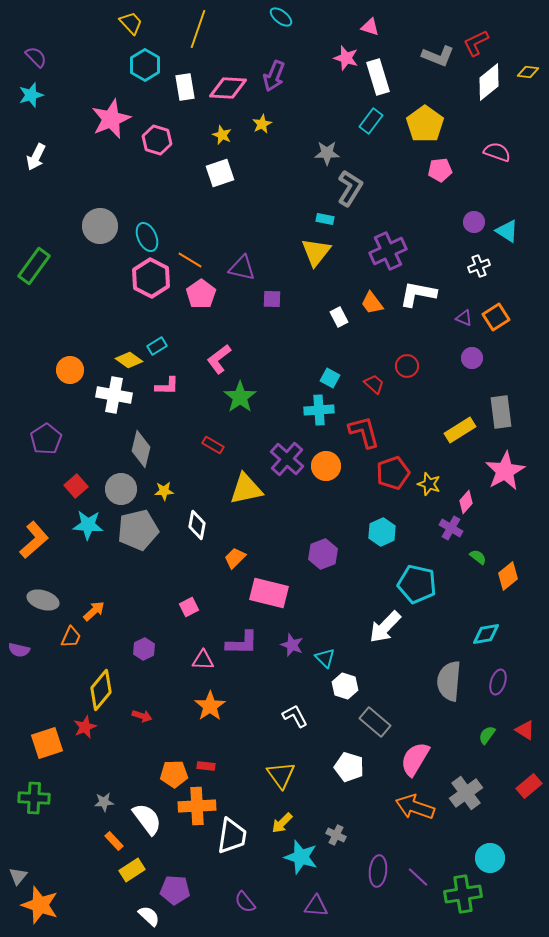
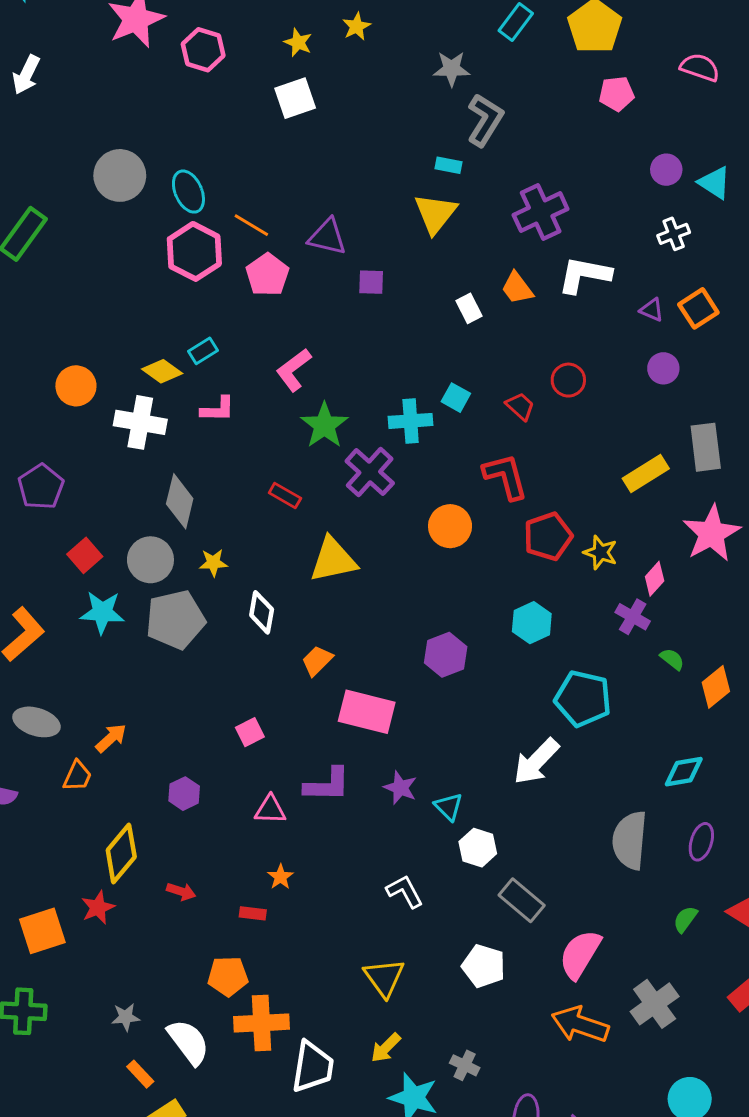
cyan cross: (319, 410) -> (411, 421), moved
purple cross: (287, 459) -> (370, 472), moved
orange star: (210, 706) -> (281, 877), size x0.6
red rectangle: (206, 766) -> (253, 913), moved

